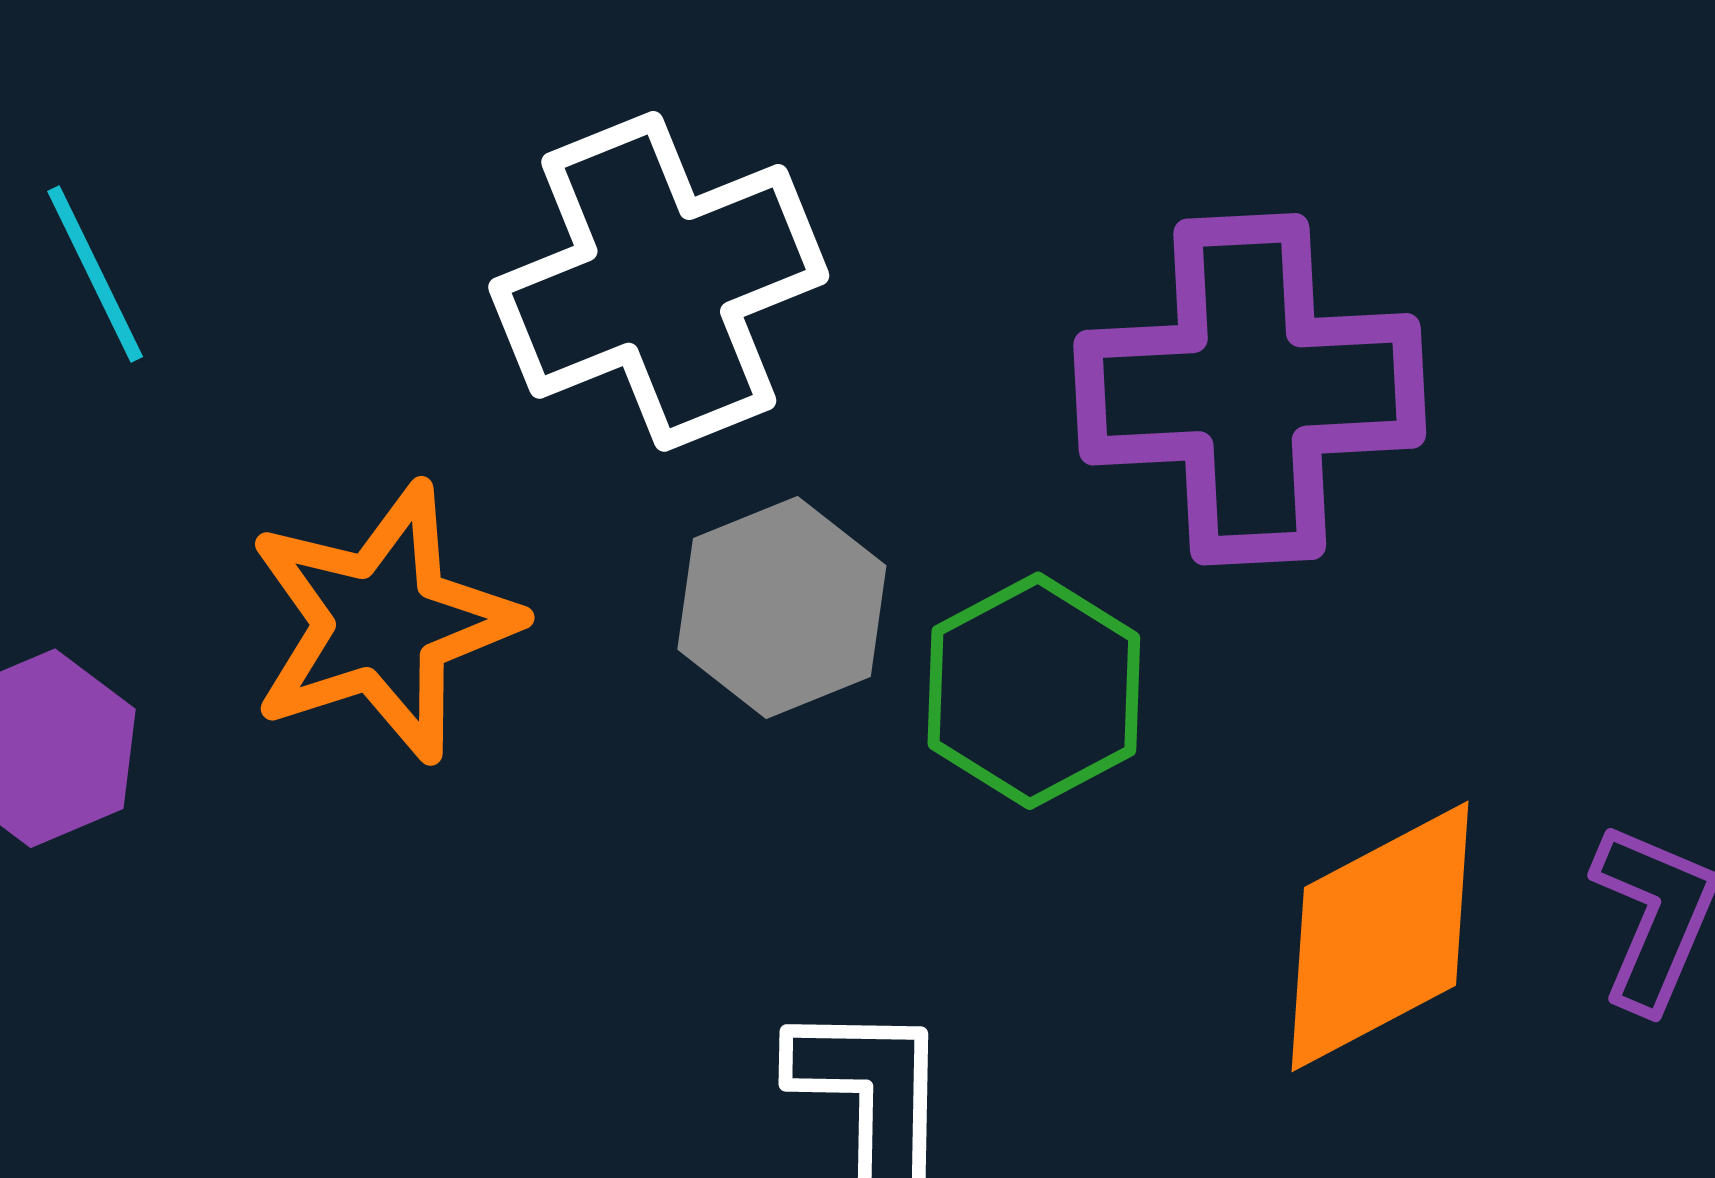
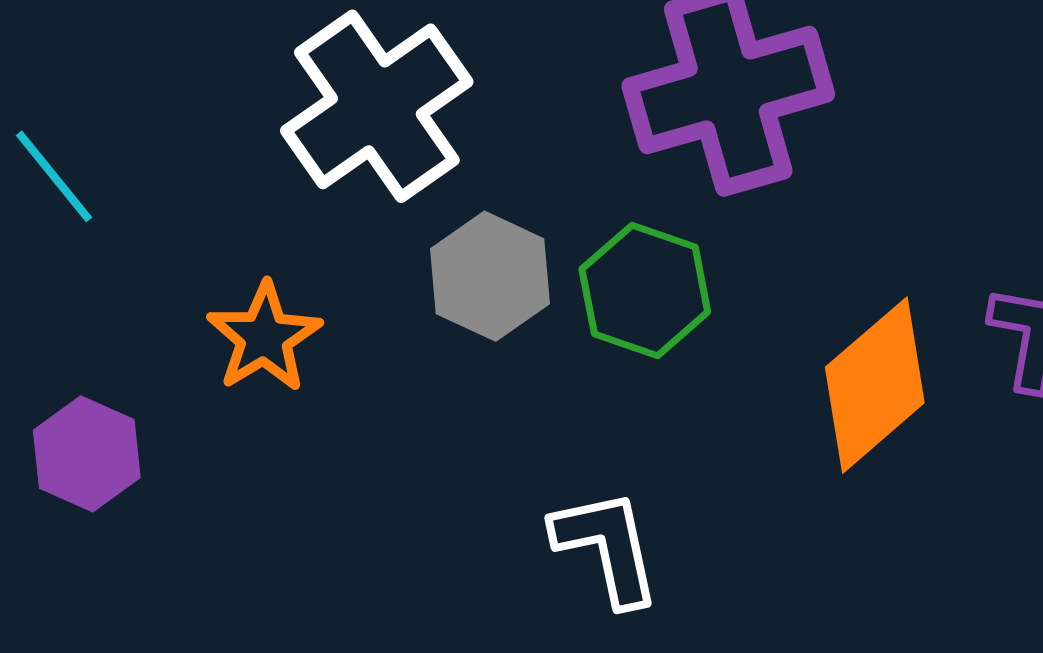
orange star: (383, 622) -> (264, 337), size x0.7

